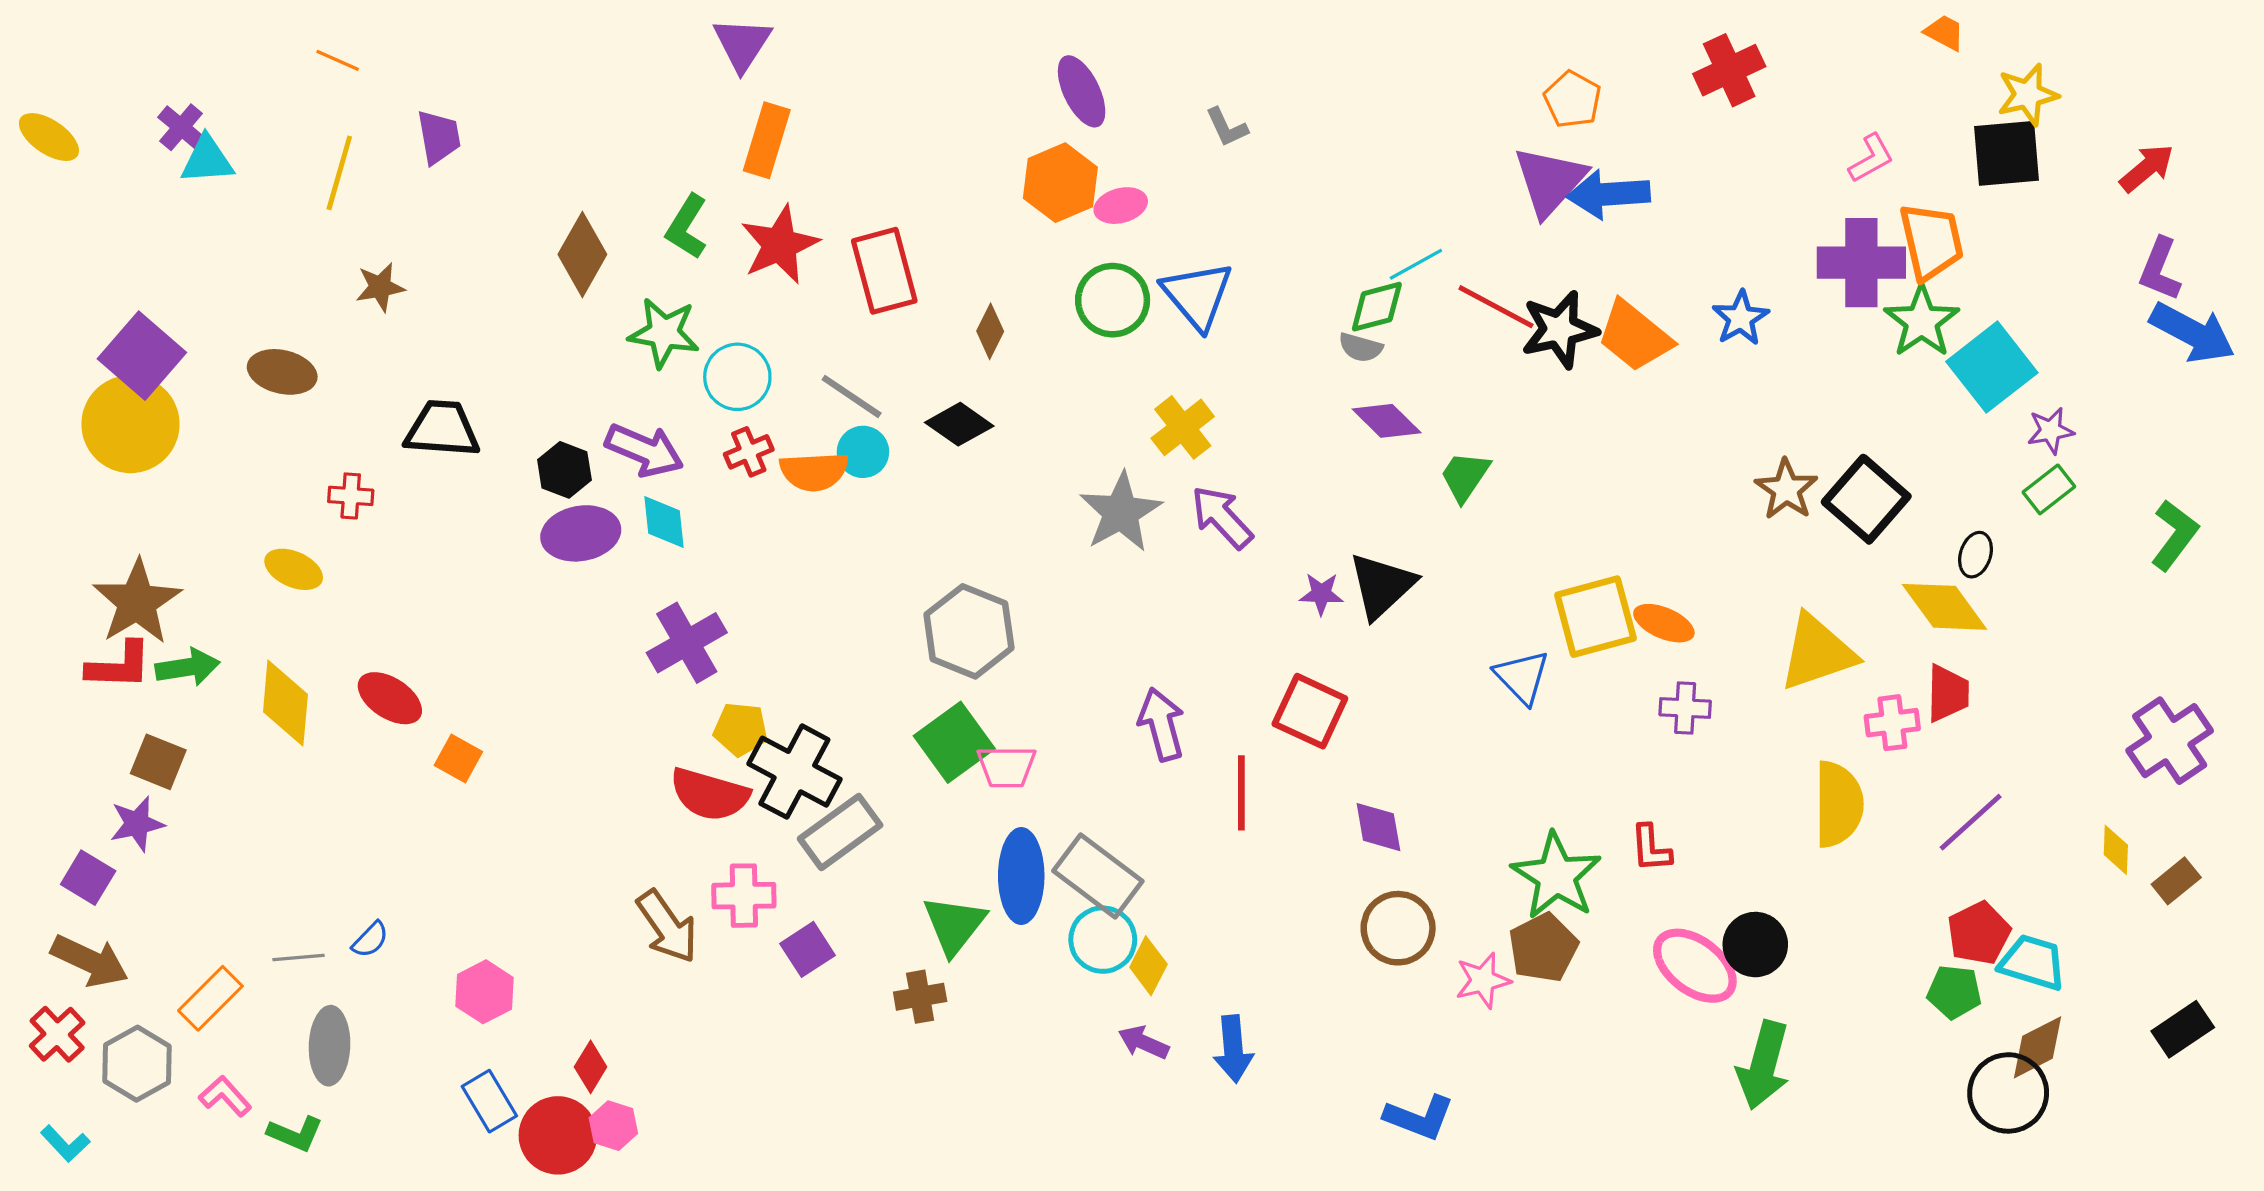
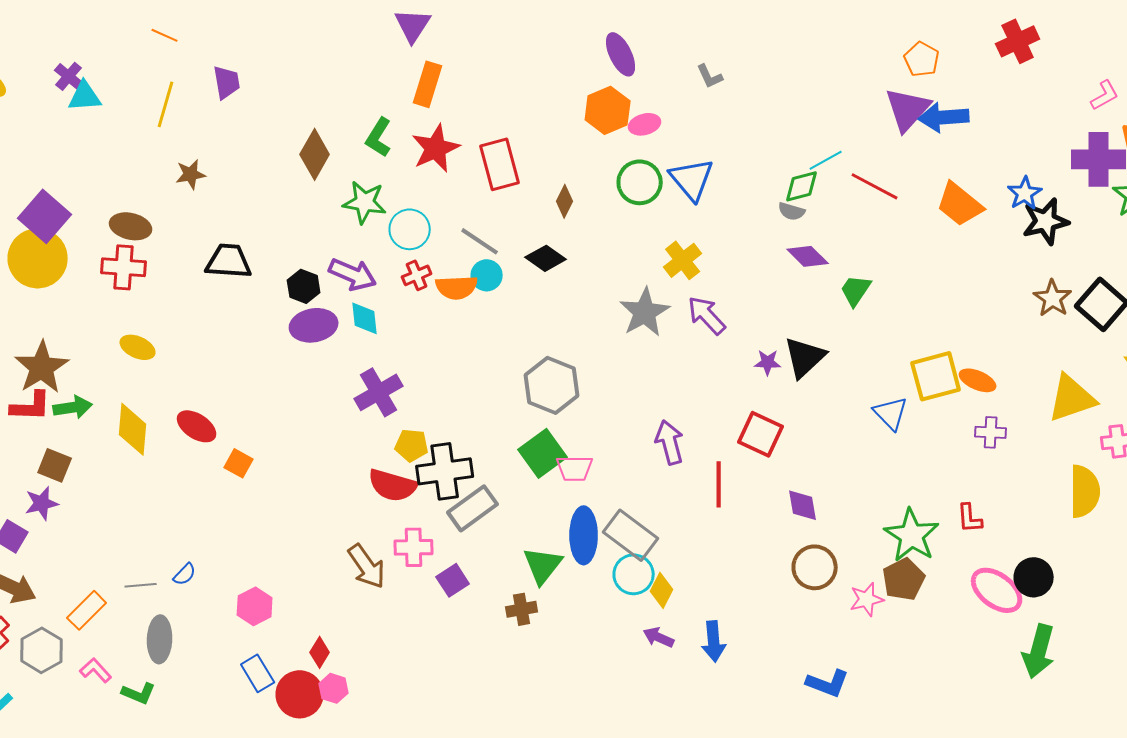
black star: (1560, 330) -> (1046, 221), moved
red cross: (351, 496) -> (124, 267), moved, size x1.6
black cross: (794, 772) -> (445, 471), turned -36

